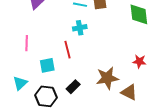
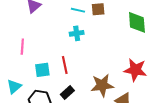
red line: (67, 50) -> (65, 65), moved
red star: (139, 61) -> (135, 70), size x1.6

